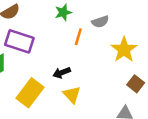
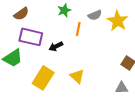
yellow star: (124, 50) -> (118, 21), moved
black arrow: (62, 73) -> (56, 46), moved

